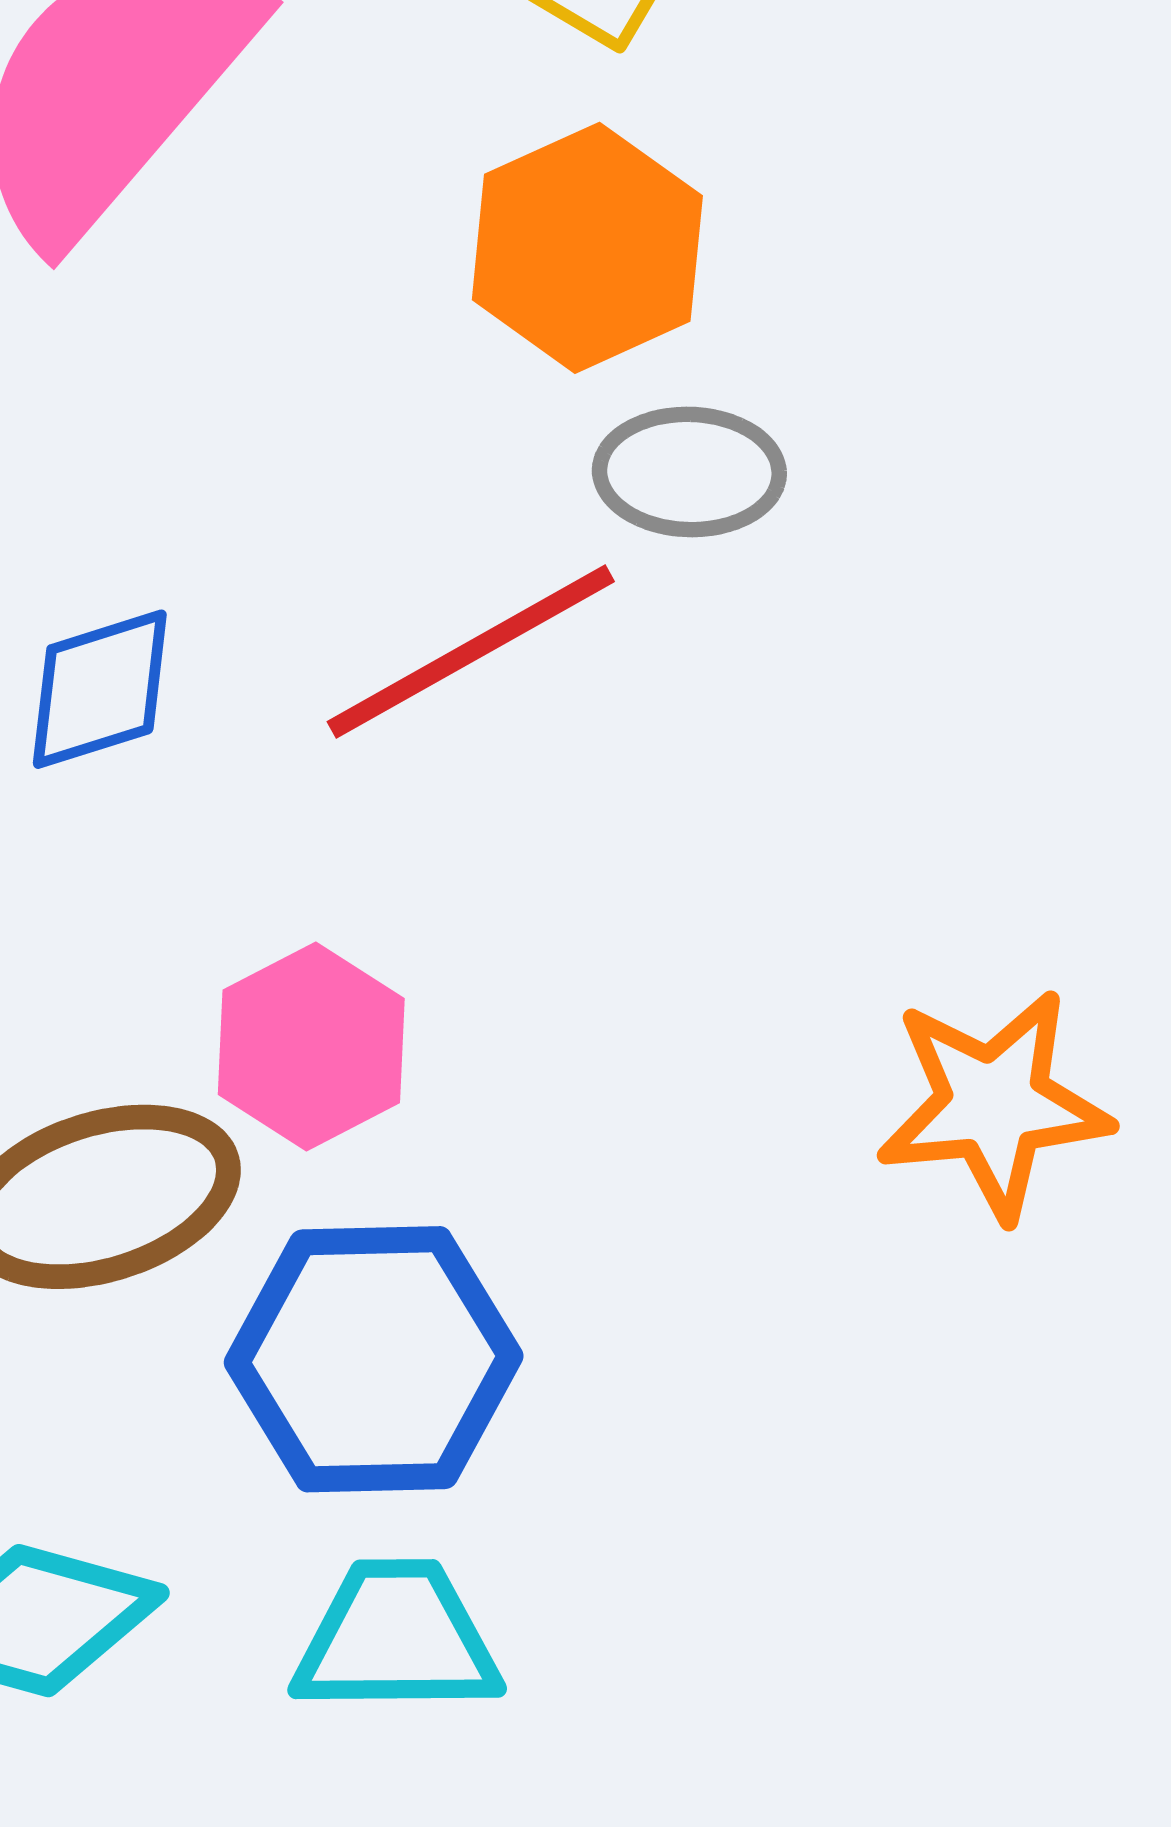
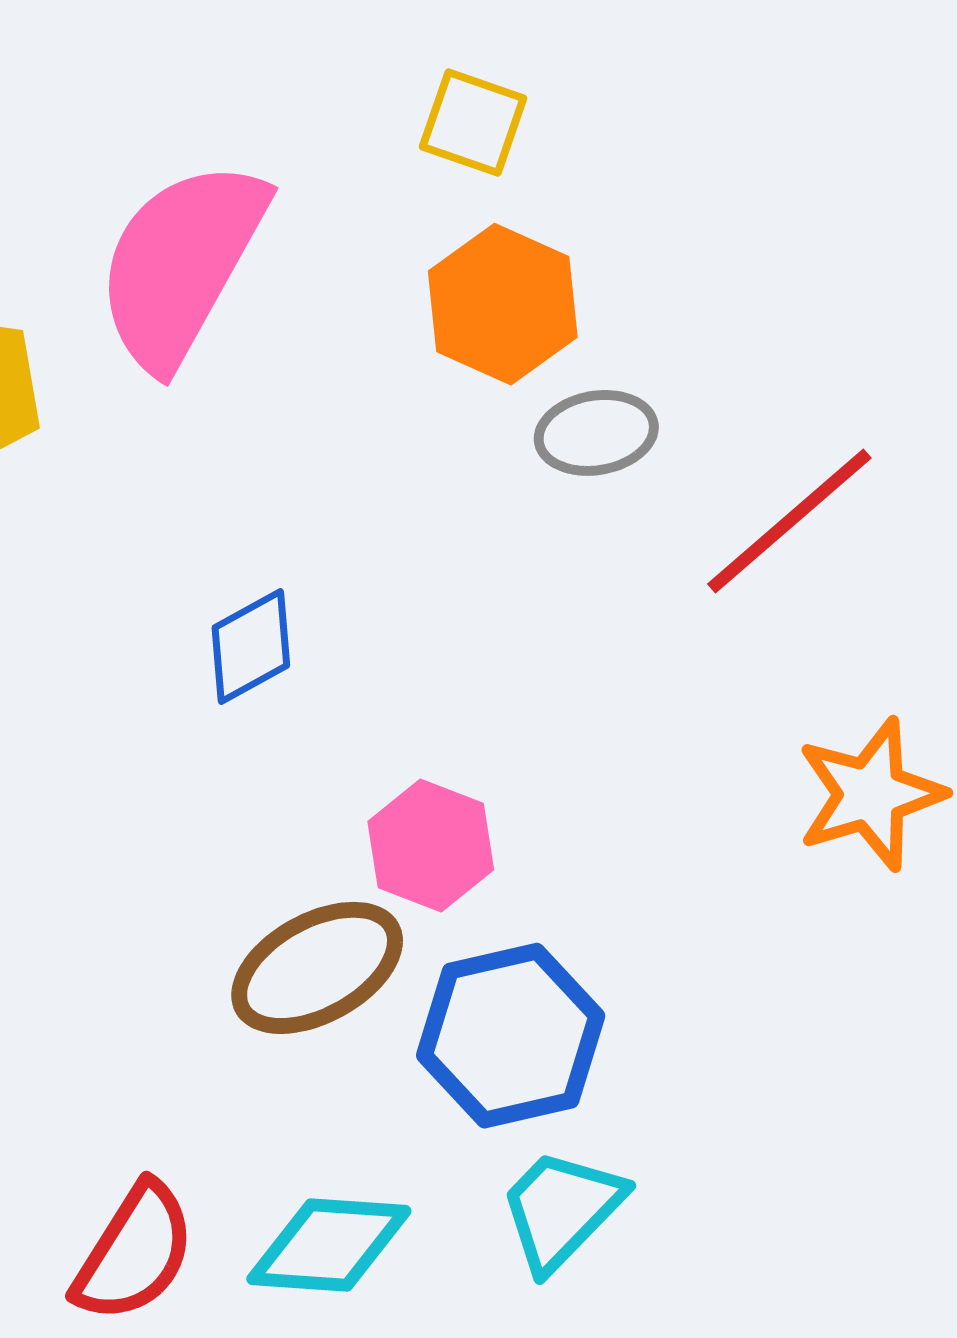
red line: (471, 652) -> (789, 521), moved
cyan trapezoid: (397, 1638) -> (561, 1210), turned -34

